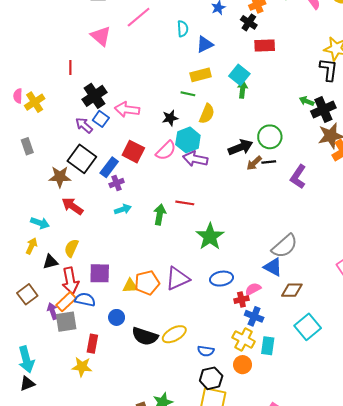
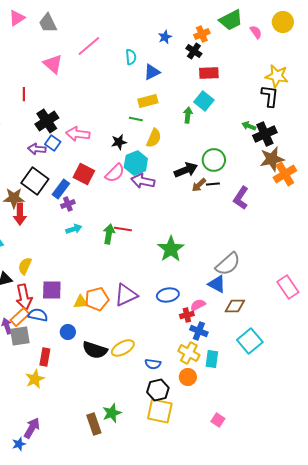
cyan square: (239, 75) -> (204, 101), moved
purple arrow: (84, 125) -> (37, 149), turned -36
red line: (185, 203) -> (123, 229), moved
red arrow: (72, 206) -> (20, 214), moved, turned -125
green star: (210, 237) -> (171, 249), moved
yellow star: (82, 367) -> (35, 379), turned -30

